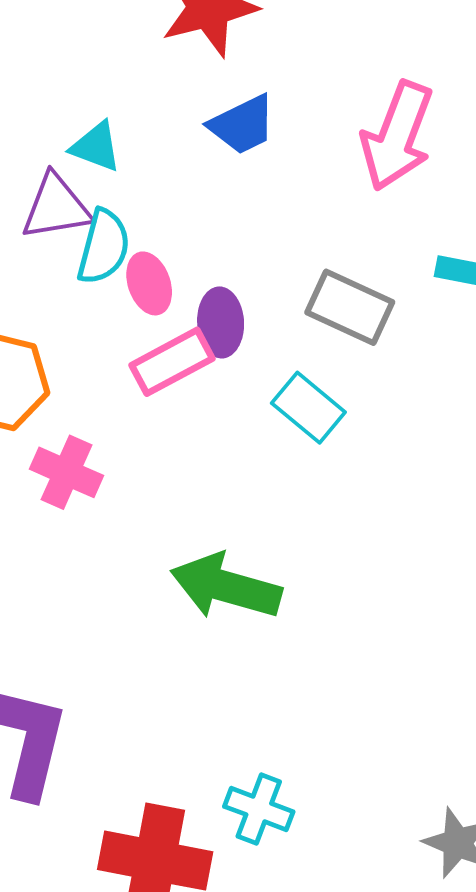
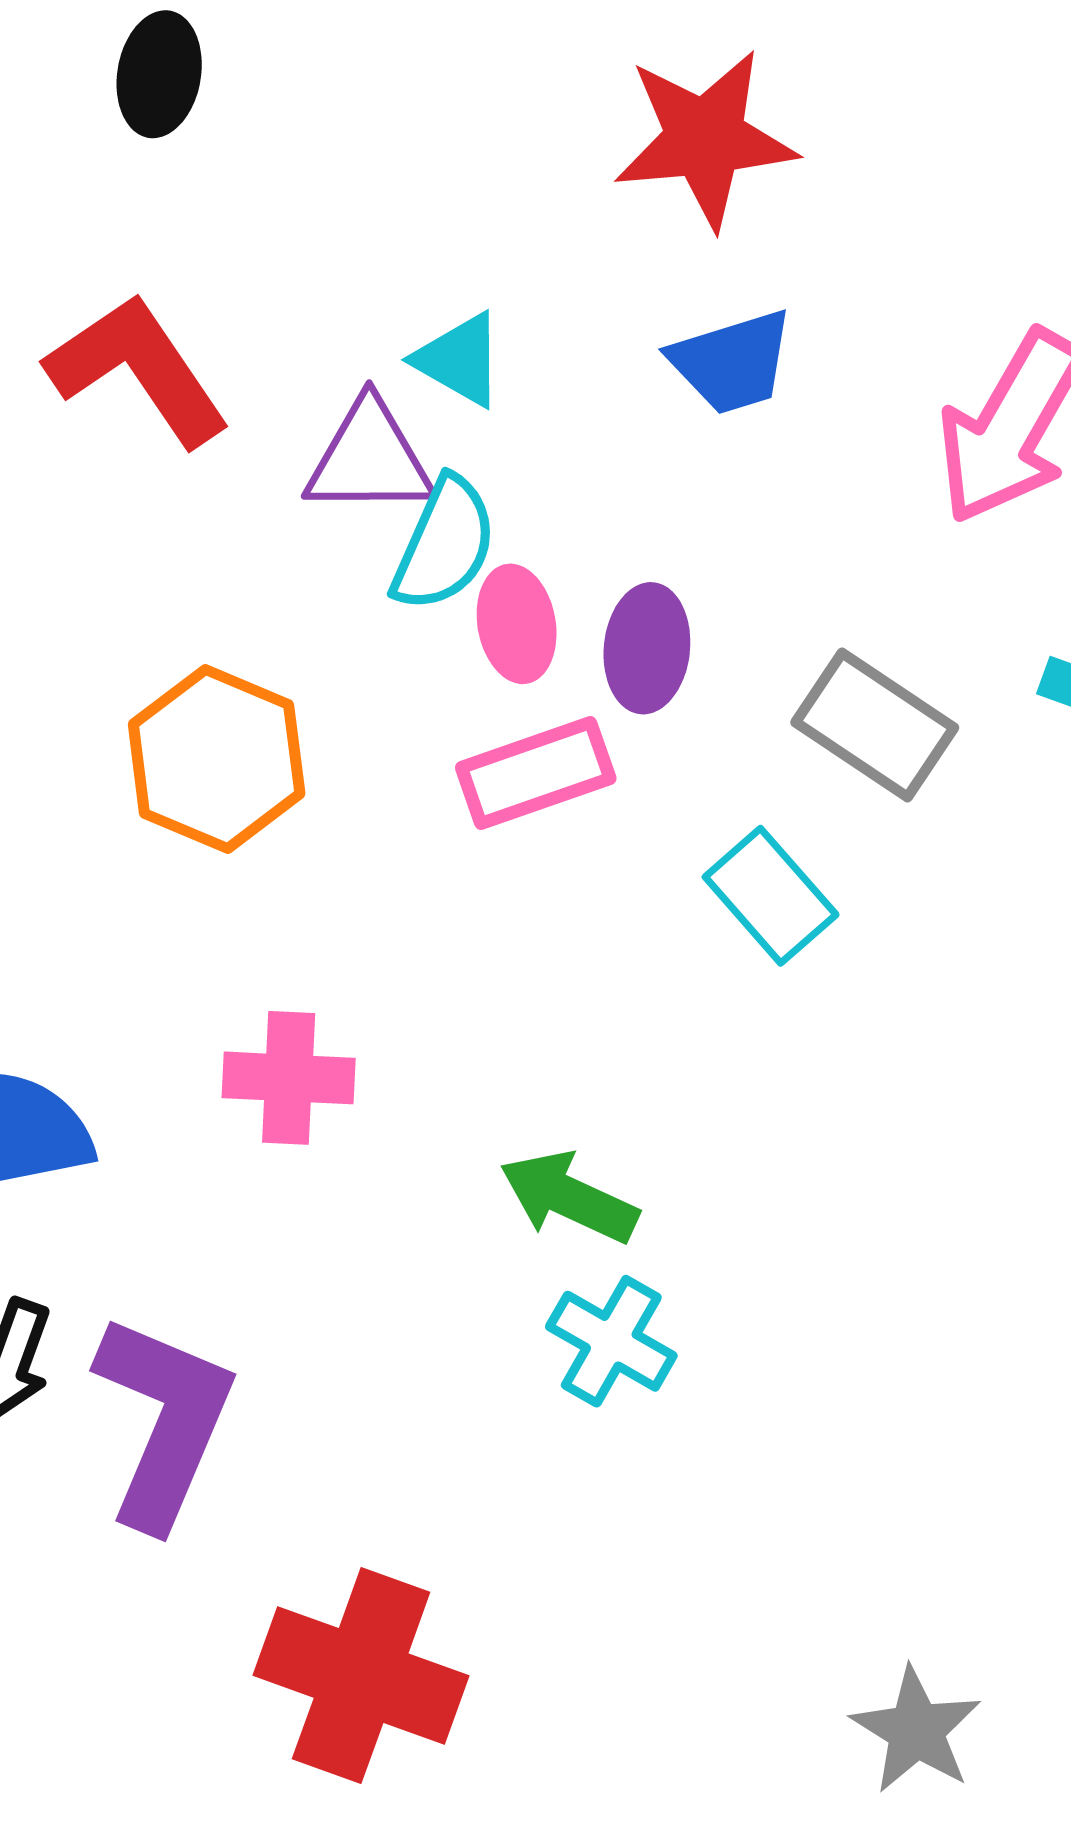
purple ellipse: (221, 322) -> (647, 648), moved
pink cross: (66, 472) -> (289, 1078), moved, turned -30
green arrow: (226, 587) -> (569, 1197), size x0.7
cyan cross: (259, 809) -> (611, 1341), moved

